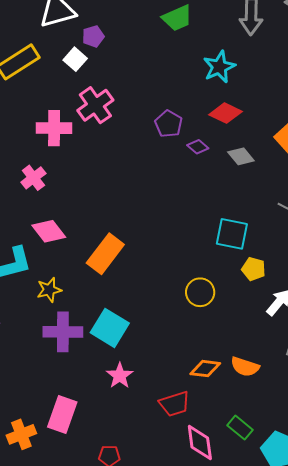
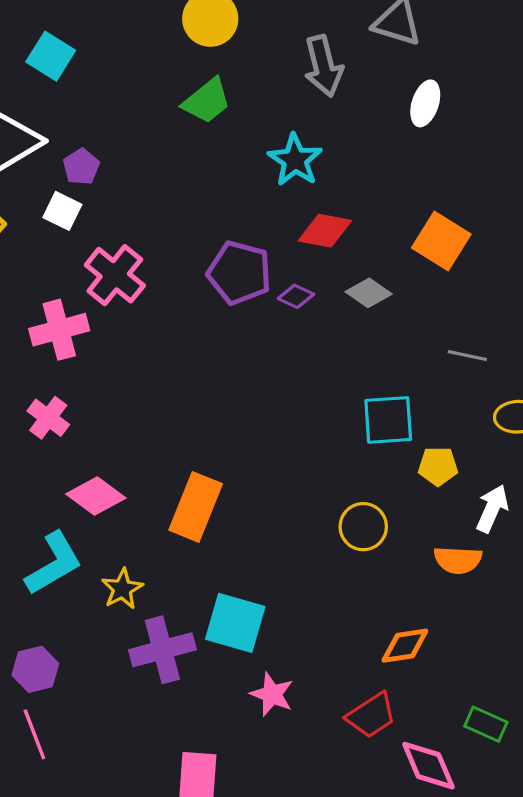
purple pentagon: (169, 124) -> (239, 273), size x1.4
orange semicircle: (245, 367) -> (458, 560), moved

